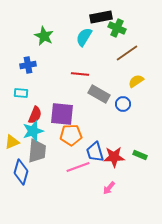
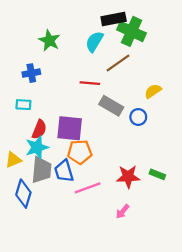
green cross: (117, 28) -> (132, 31), size x1.4
brown line: (127, 53) -> (118, 63), moved
blue trapezoid: (95, 152) -> (64, 171), moved

